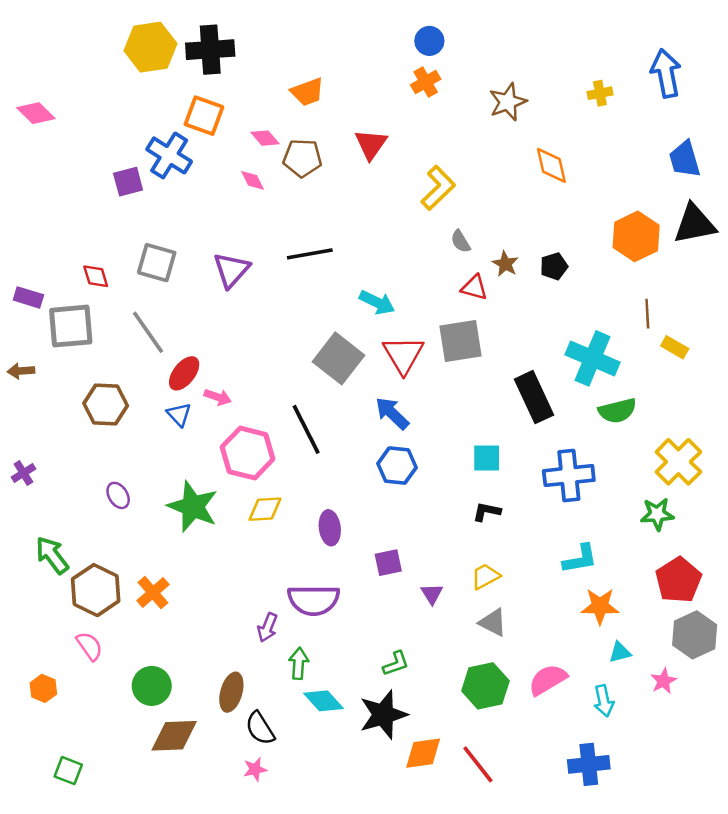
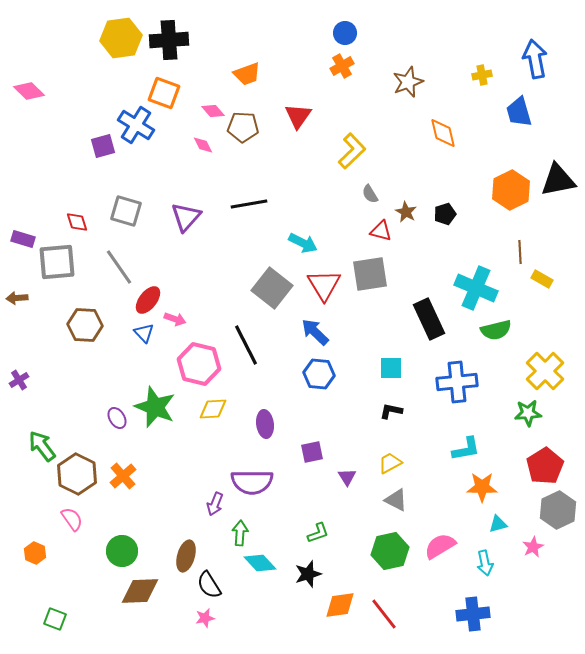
blue trapezoid: (685, 159) -> (519, 112), moved
purple ellipse: (118, 495) -> (117, 418), moved
black star: (383, 715) -> (308, 574), size x0.7

